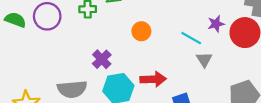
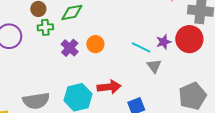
purple star: (216, 24) -> (164, 42), moved
purple cross: (102, 59) -> (70, 48), moved

